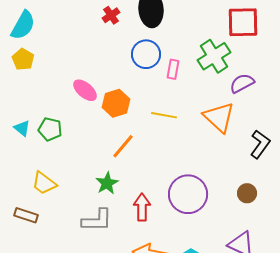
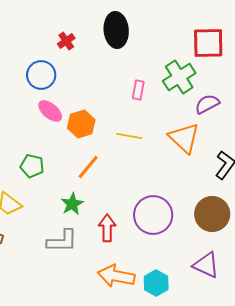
red cross: (111, 15) -> (66, 41), moved
blue circle: (146, 54) -> (41, 75), moved
green pentagon: (50, 129) -> (32, 166), moved
brown circle: (247, 193) -> (212, 214), size x1.8

